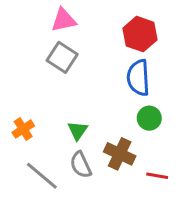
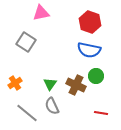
gray square: (62, 57) -> (26, 42), moved
blue semicircle: (138, 78) -> (89, 50), turned -75
brown cross: (120, 154) -> (76, 85), moved

